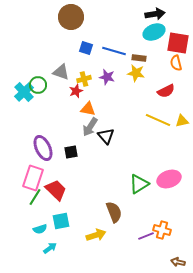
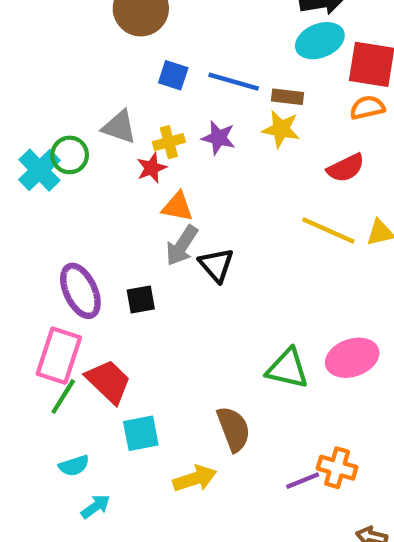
orange semicircle: (176, 63) -> (367, 108), turned 91
green triangle: (139, 184) -> (287, 369), turned 45
cyan square: (61, 221) -> (141, 433), moved

